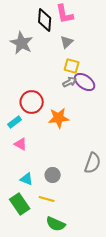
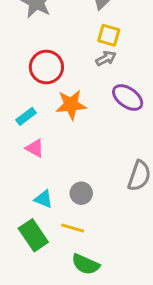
purple ellipse: (85, 82) -> (128, 98), moved
red circle: (32, 102) -> (46, 67), moved
orange star: (59, 118) -> (71, 105), moved

